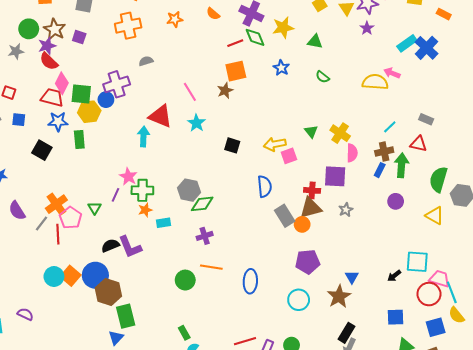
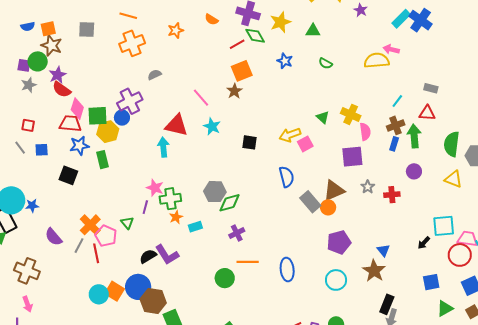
brown star: (55, 29) -> (52, 45), moved
purple square: (79, 37) -> (24, 65), moved
red cross: (312, 190) -> (392, 195), moved

